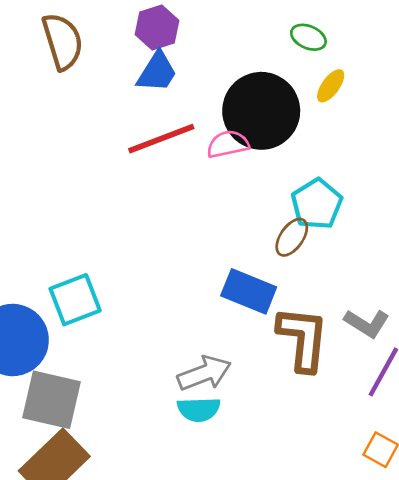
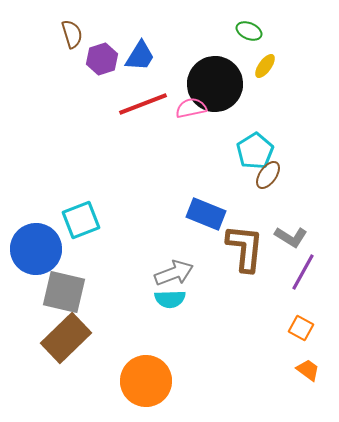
purple hexagon: (157, 28) -> (102, 59), moved
brown semicircle: (63, 41) -> (72, 34), size x0.7
brown ellipse: (292, 237) -> (268, 175), moved

